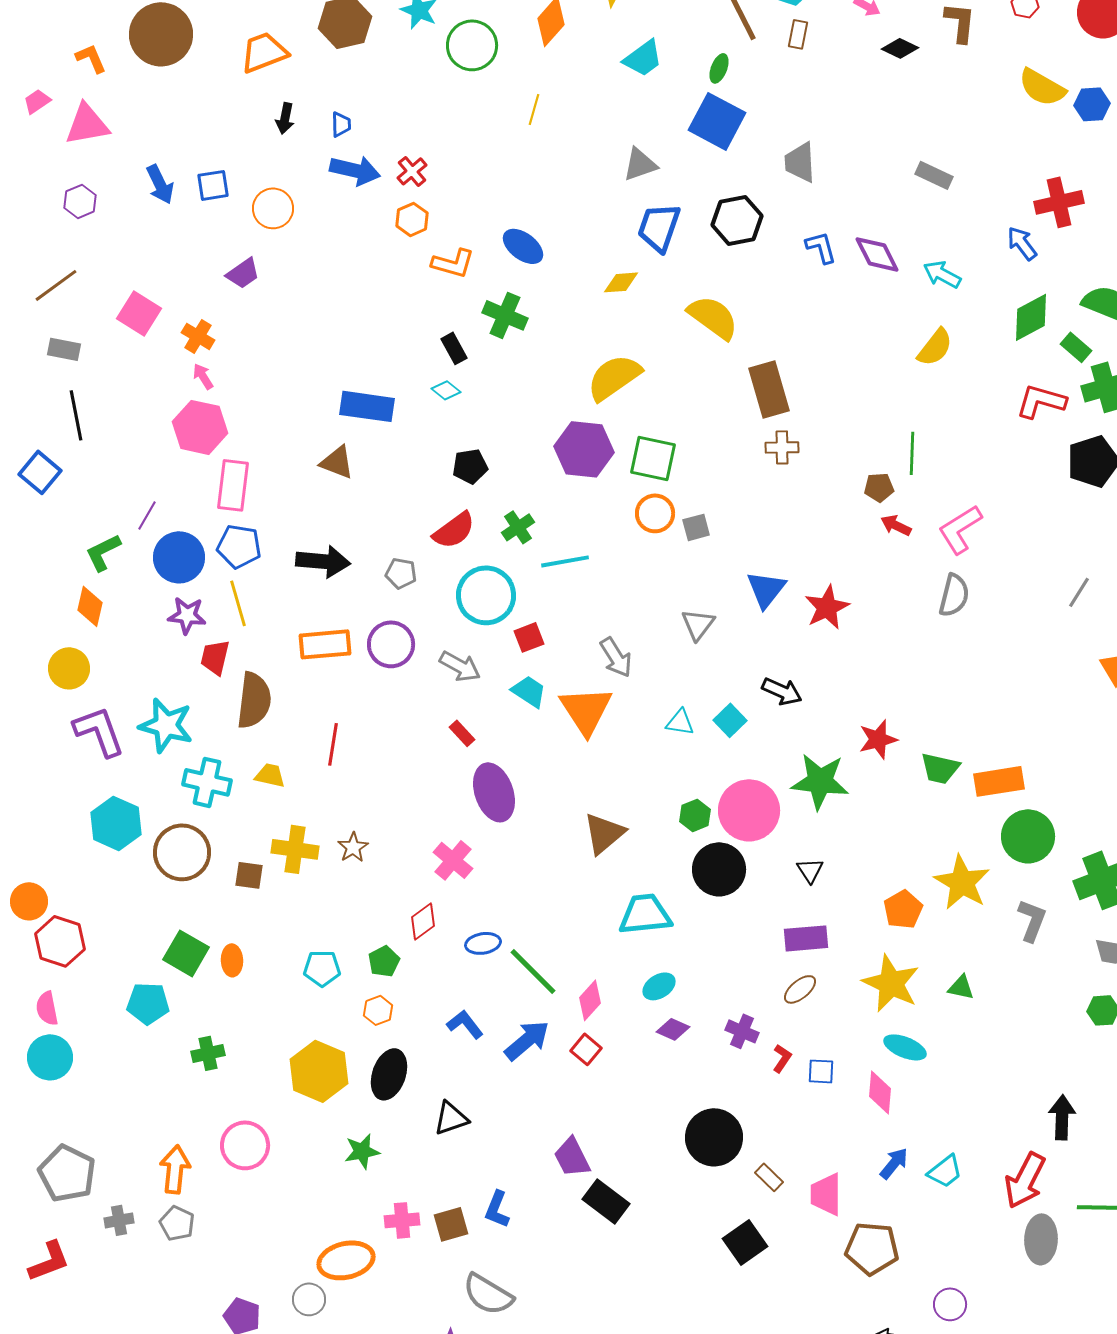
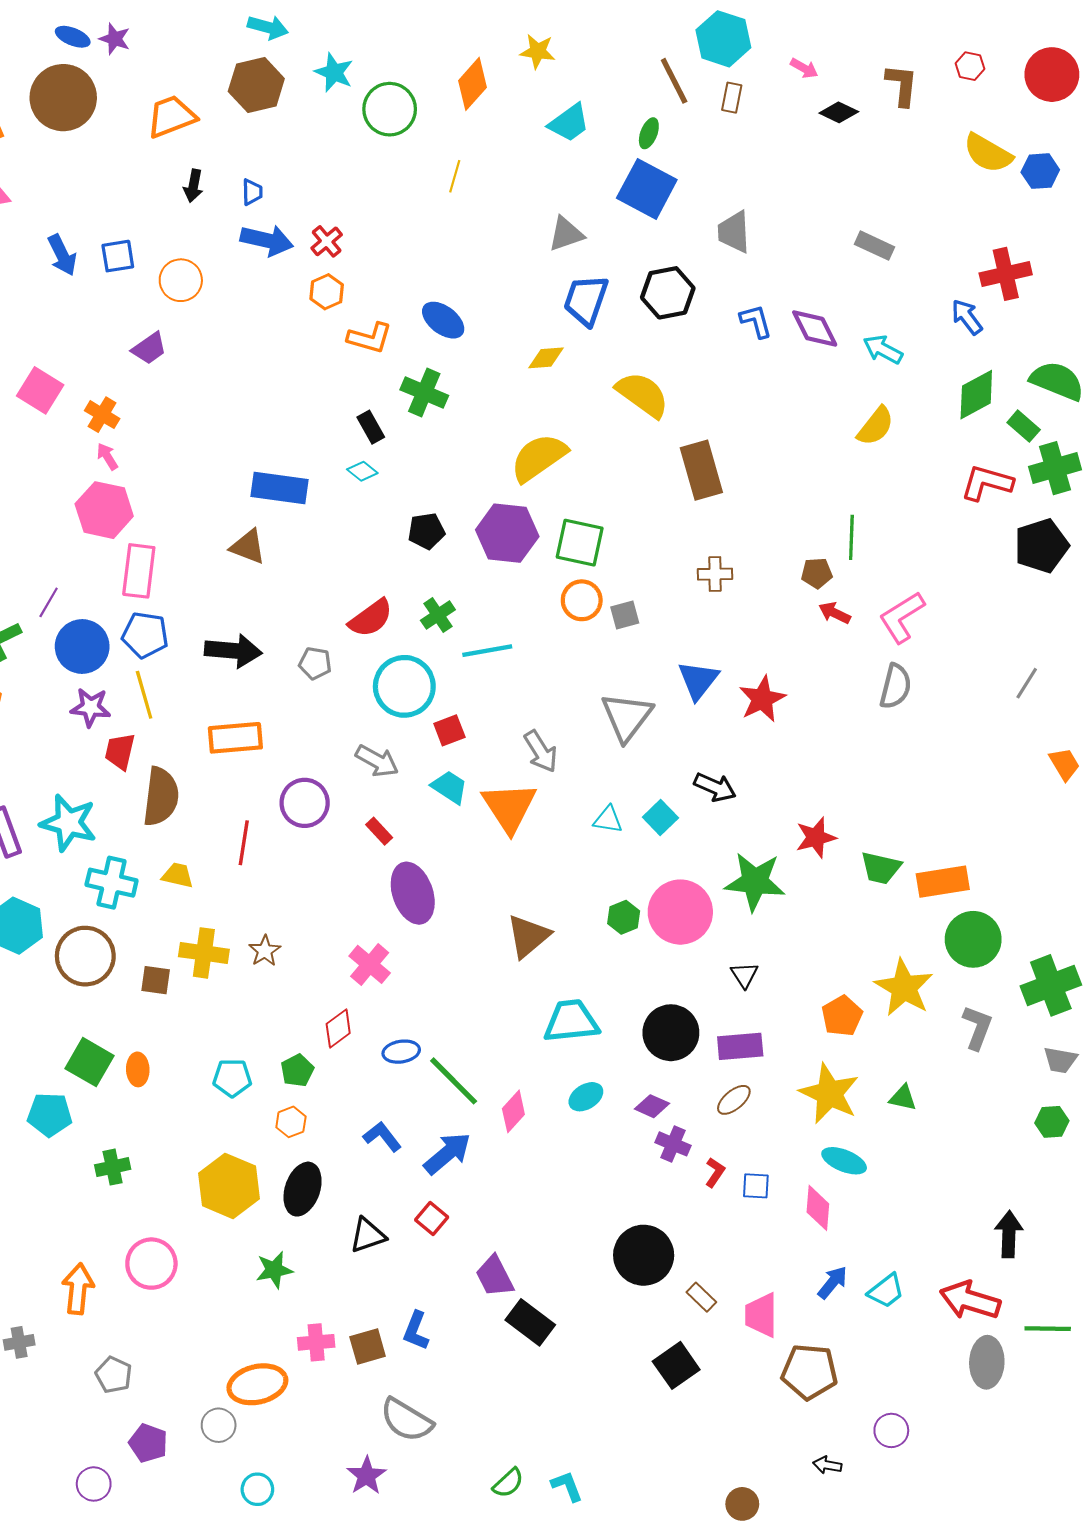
brown cross: (782, 447) -> (715, 574), moved
black pentagon: (470, 466) -> (426, 531), moved
gray triangle: (698, 624) -> (627, 717), size x1.5
purple circle: (391, 644) -> (305, 803), moved
black circle: (719, 869) -> (671, 1033), moved
purple diamond: (673, 1029) -> (652, 1106), moved
red square: (586, 1049) -> (432, 1218), moved
red arrow: (1025, 1180) -> (970, 1300), turned 80
gray pentagon: (177, 1223) -> (114, 1375), moved

